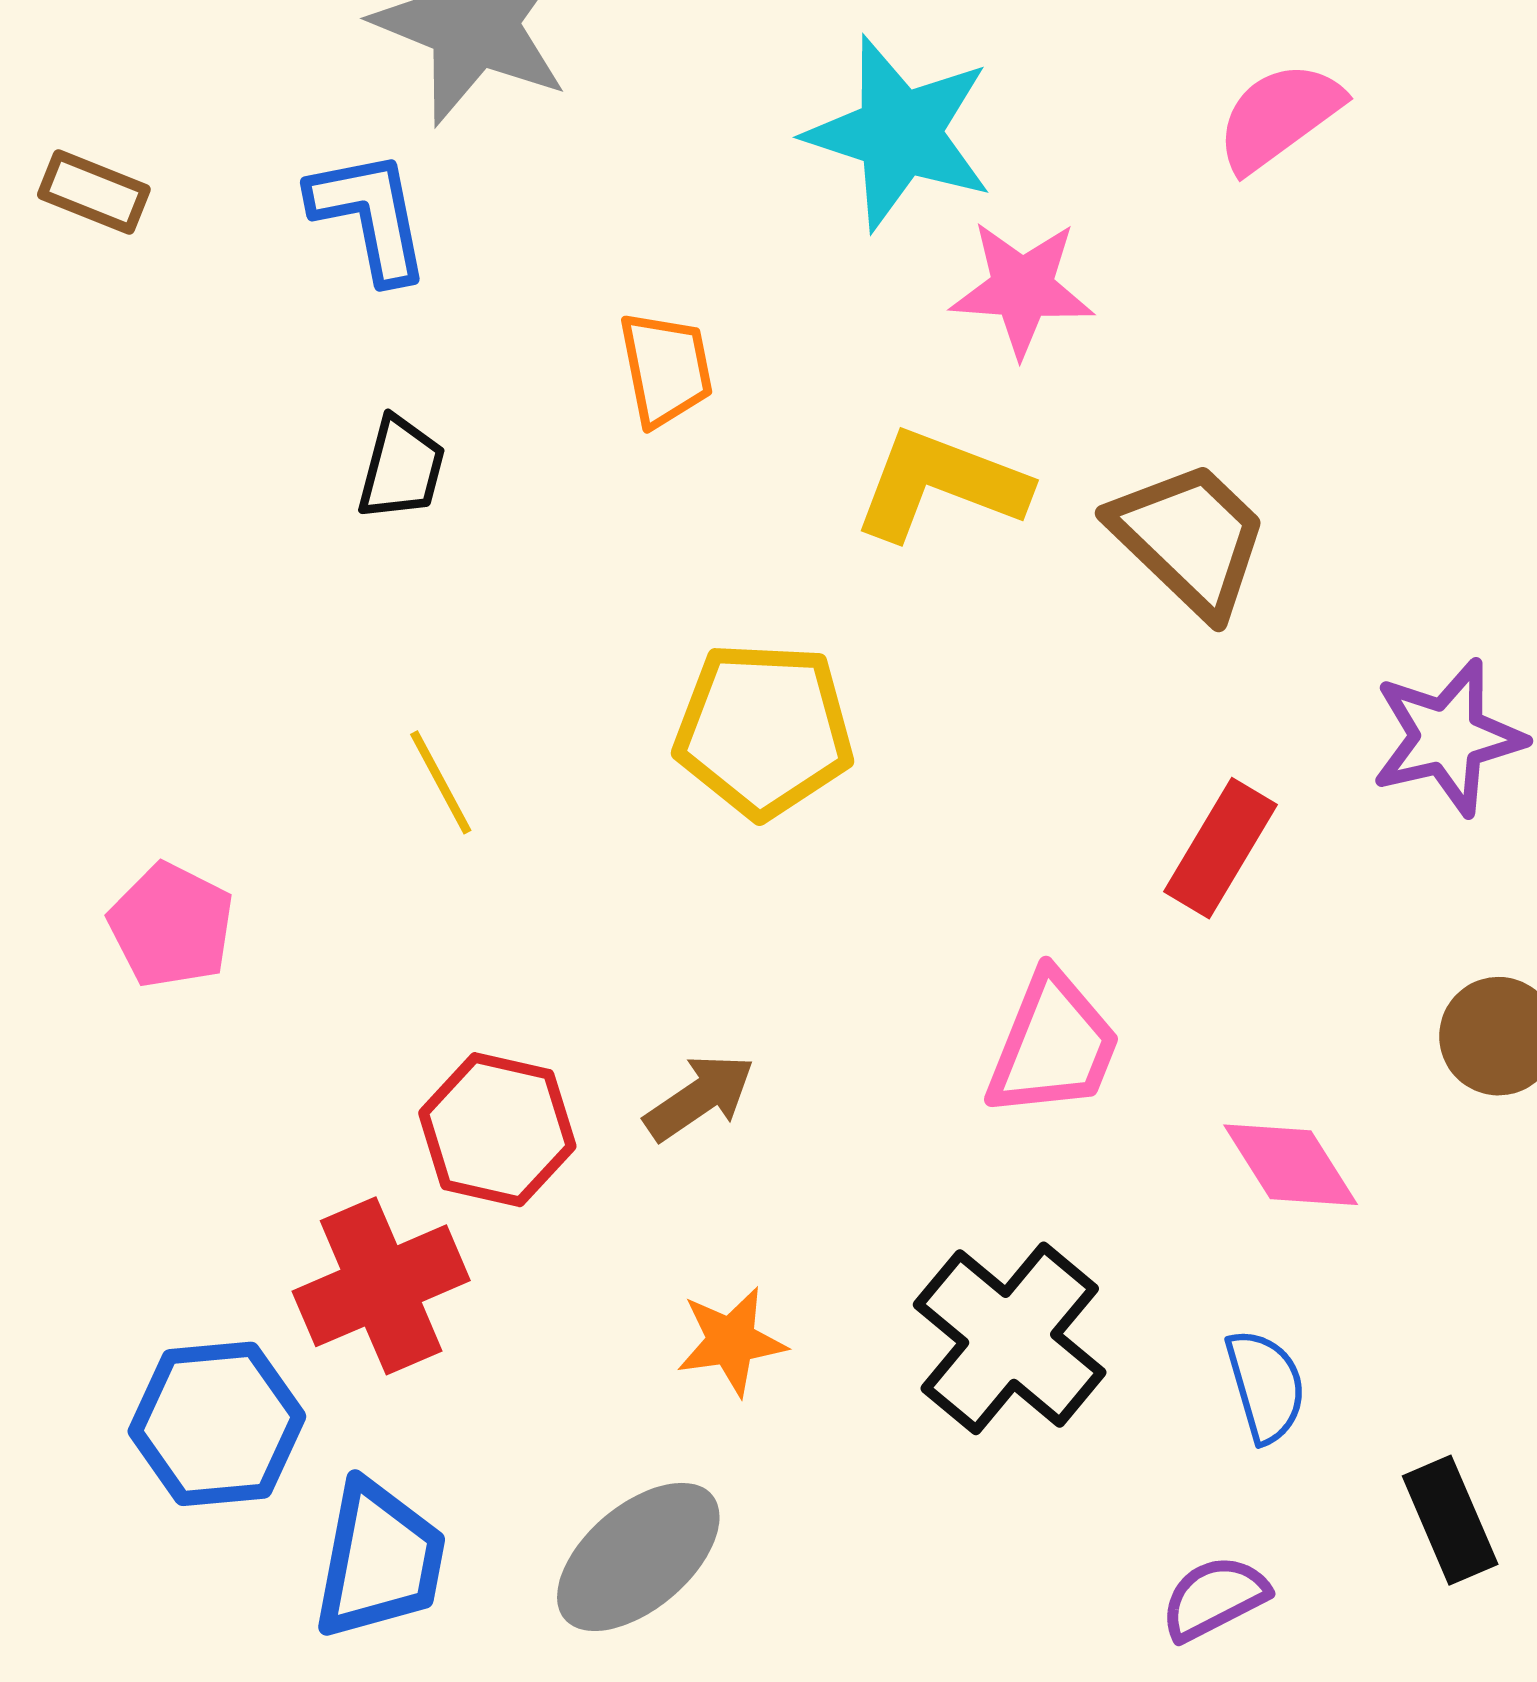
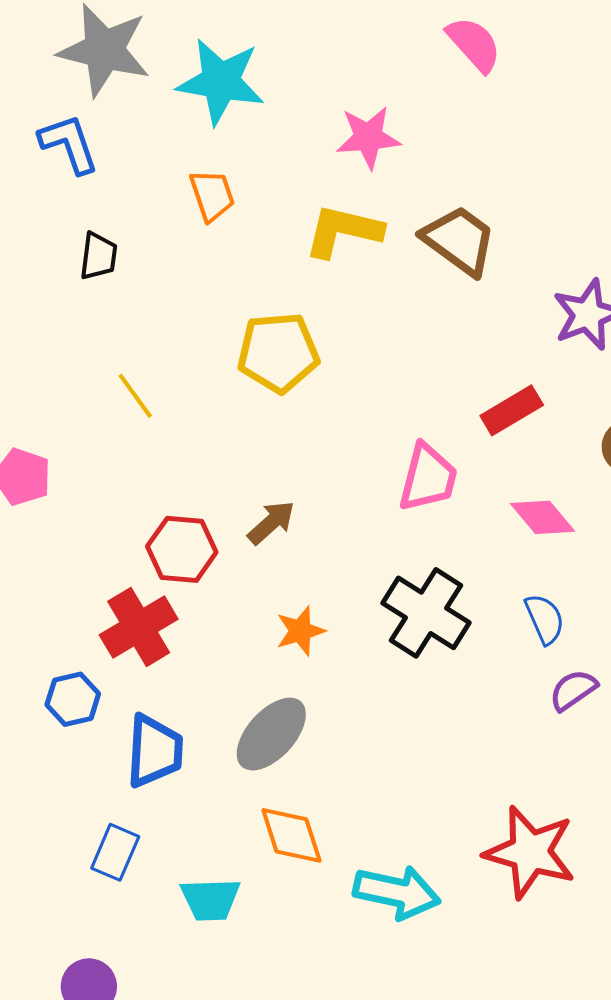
pink semicircle: (1279, 117) -> (474, 44), turned 92
cyan star: (899, 133) -> (221, 81), moved
red rectangle: (1220, 848) -> (512, 410), moved, turned 36
blue hexagon: (217, 1424) -> (73, 699), size x0.7
purple semicircle: (1214, 1598) -> (573, 690), moved

